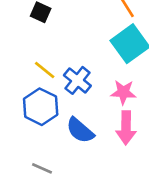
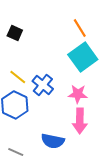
blue semicircle: (80, 130) -> (53, 141), moved, turned -30

